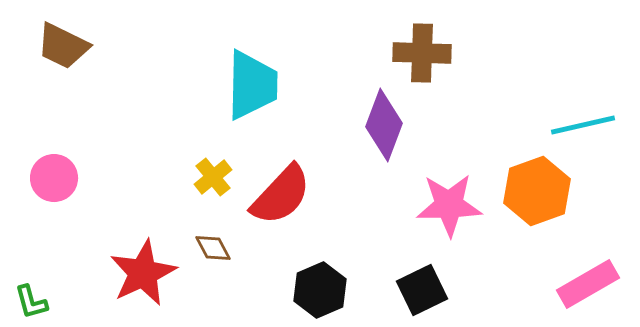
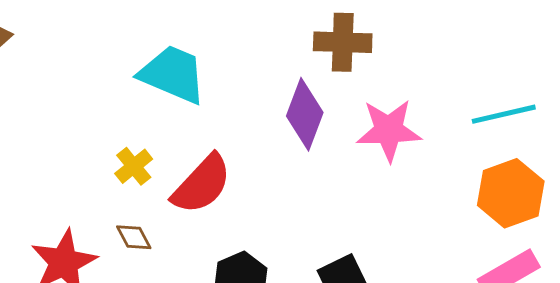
cyan trapezoid: (252, 85) -> (173, 74), turned -68
orange hexagon: (537, 191) -> (511, 193), moved
pink star: (449, 205) -> (389, 130), moved

